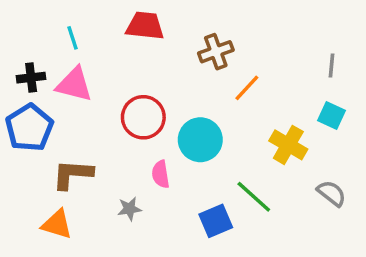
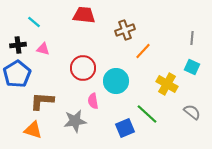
cyan line: (72, 38) -> (34, 22), moved, turned -32
pink triangle: (74, 84) -> (43, 49), size x0.6
gray star: (129, 209) -> (75, 121), size x1.6

